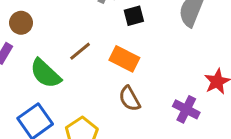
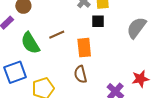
orange rectangle: (124, 59) -> (84, 48), turned 42

